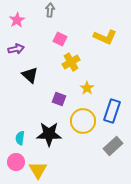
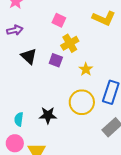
purple square: (59, 99) -> (56, 60), moved
black star: (49, 134) -> (48, 115), size x0.7

